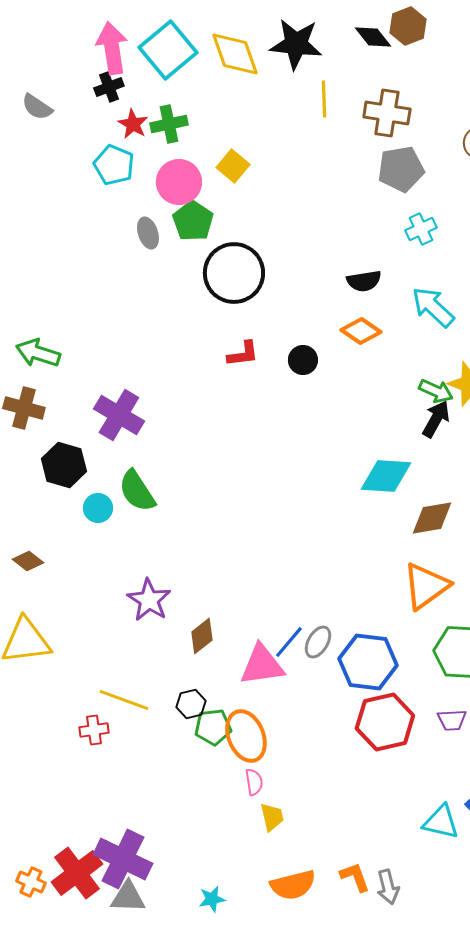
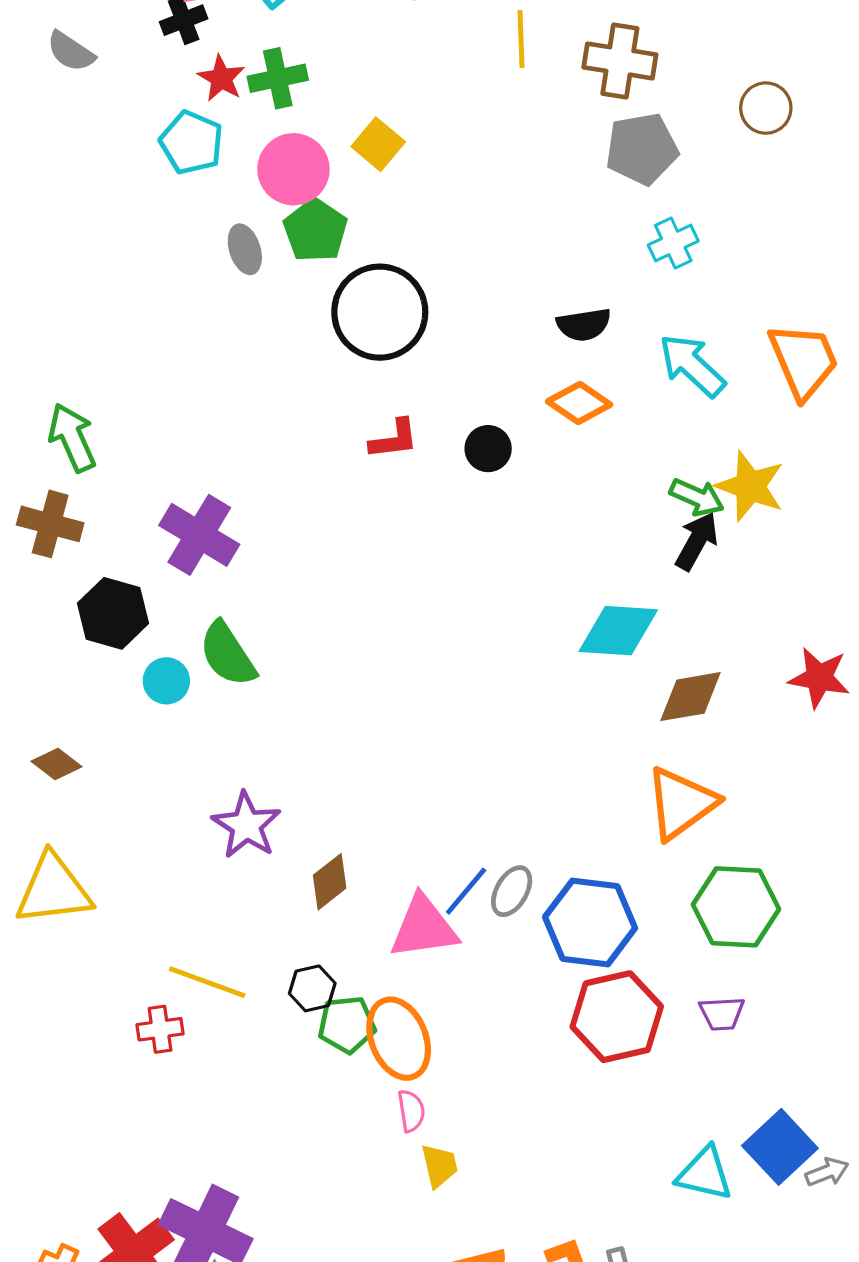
green arrow: (38, 353) -> (72, 438), turned 48

